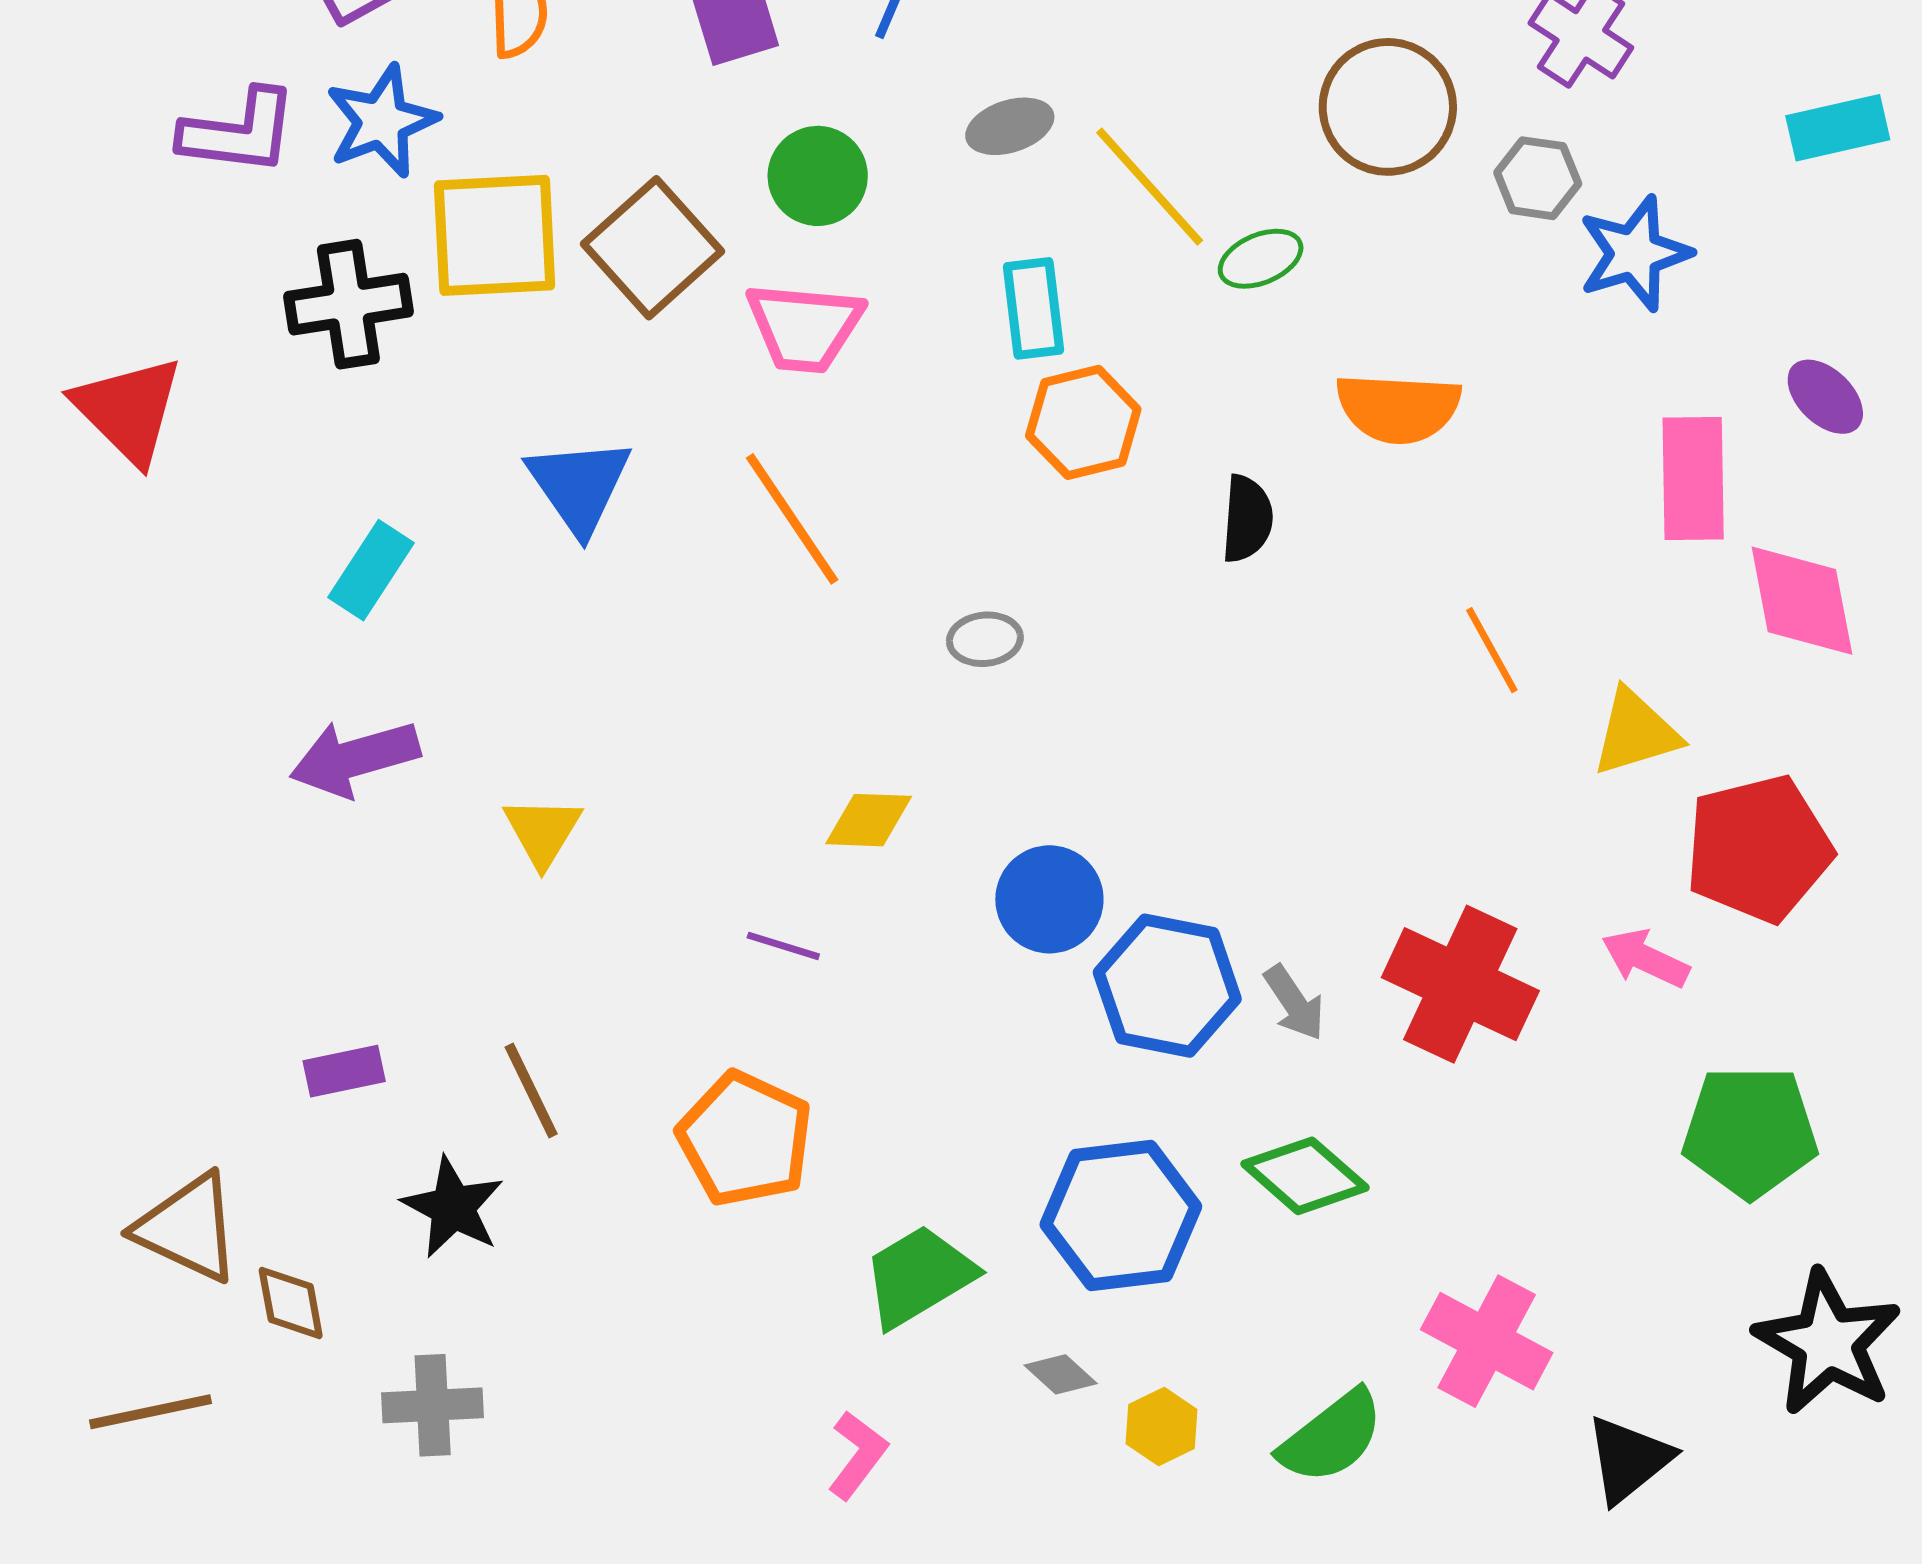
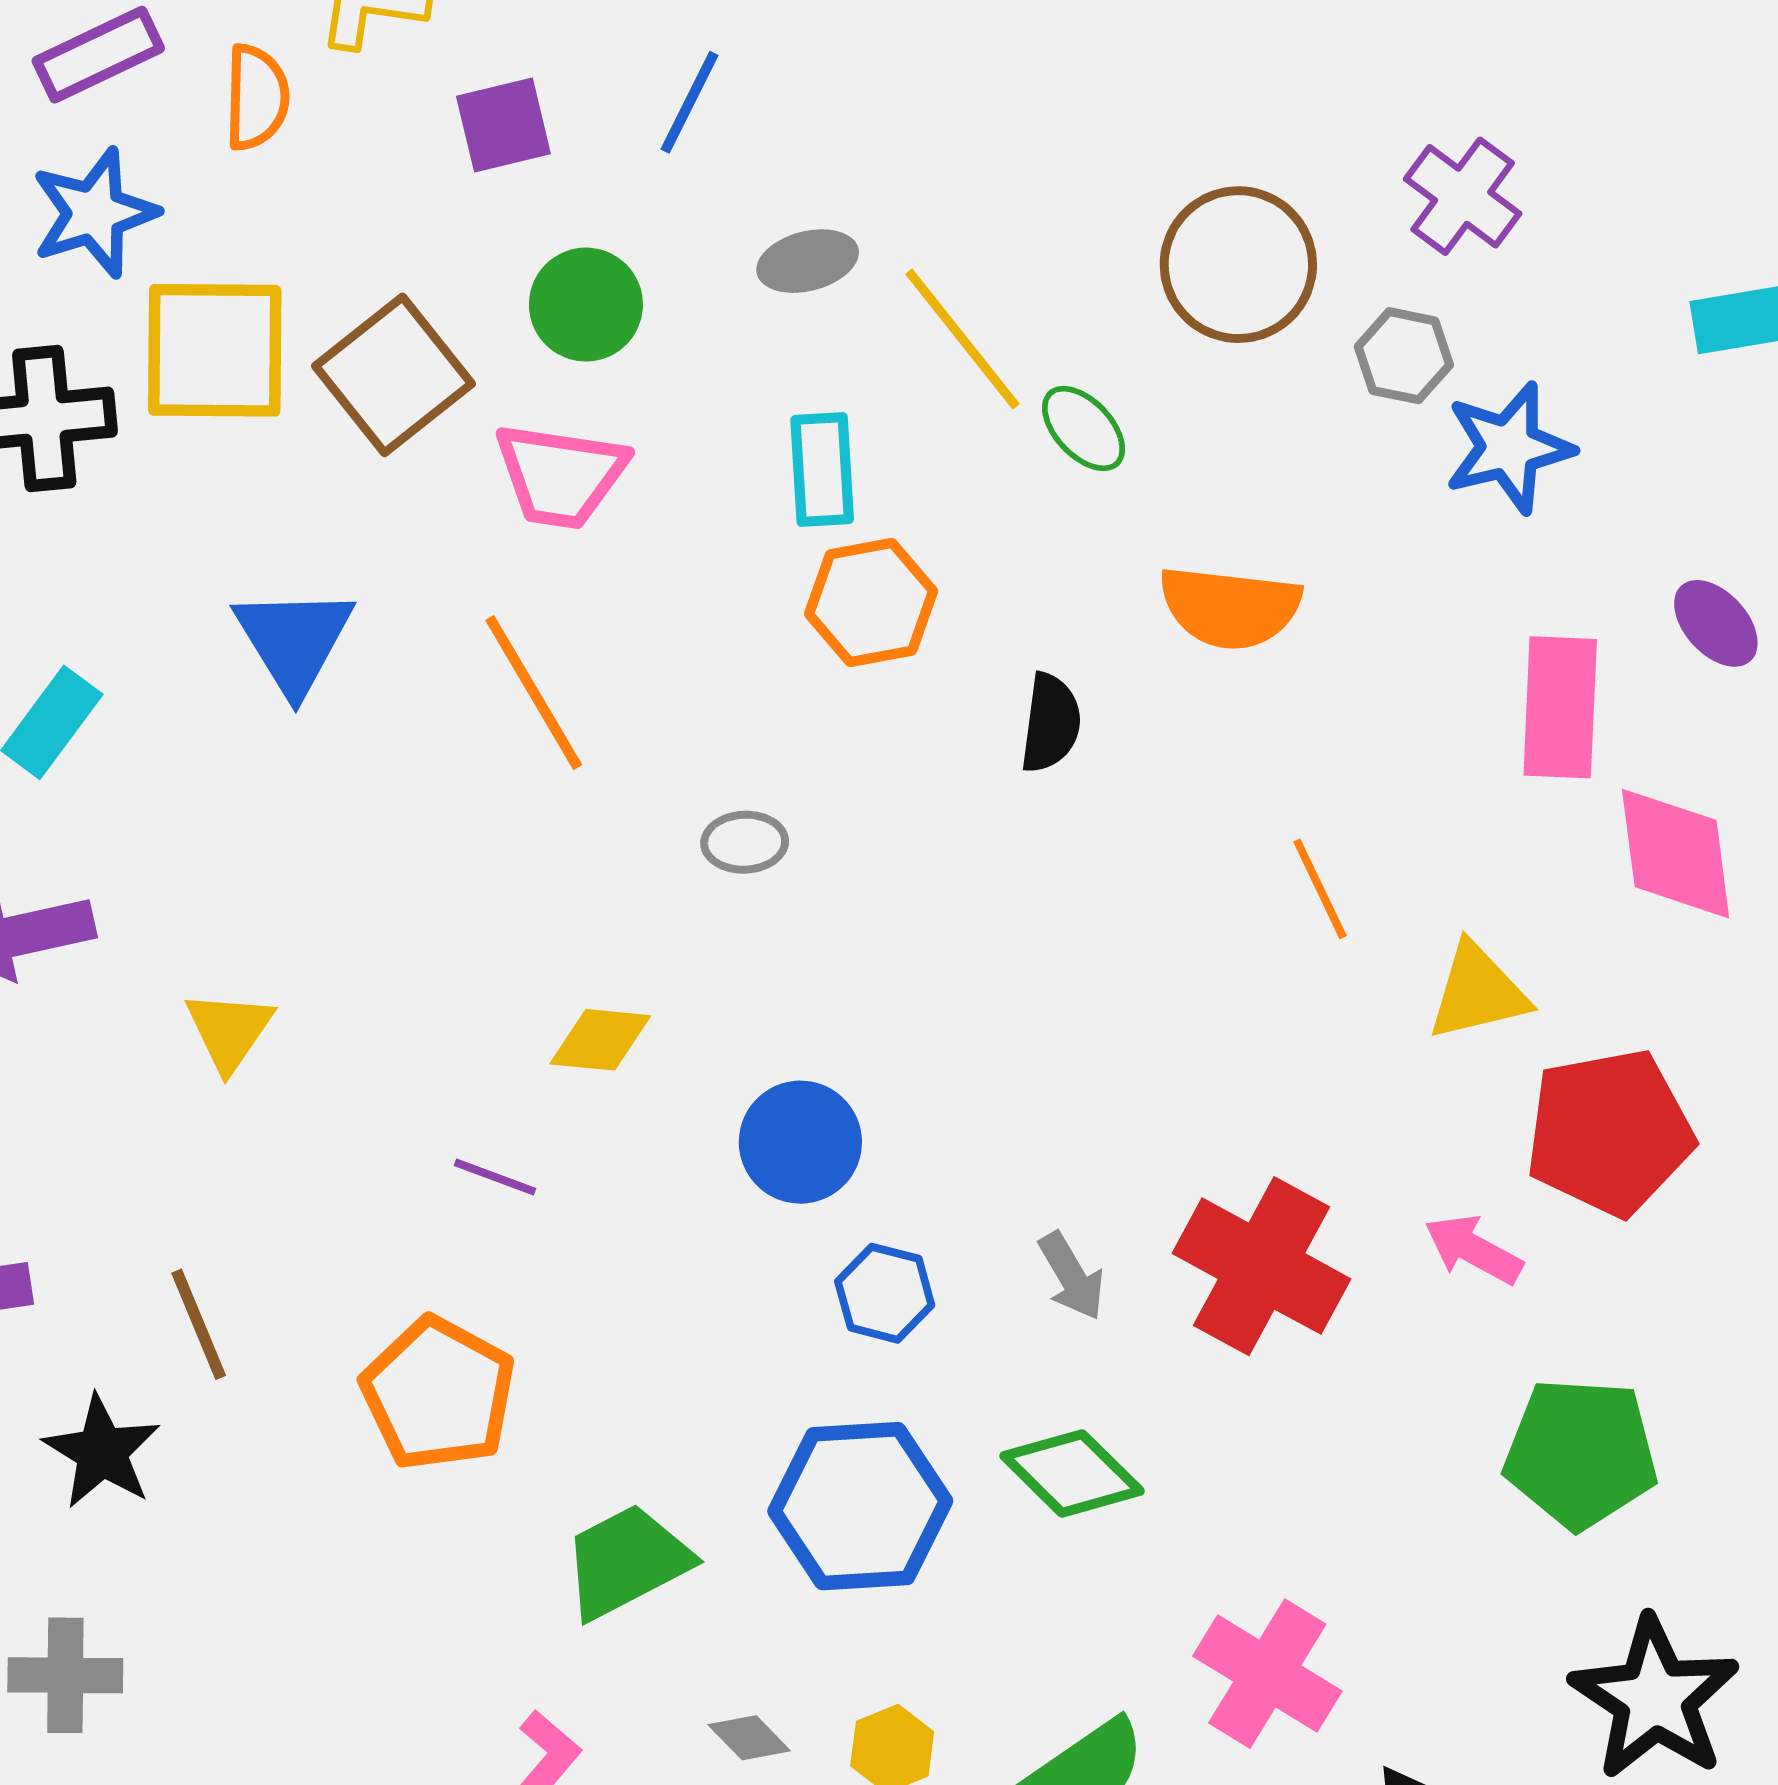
green ellipse: (1261, 259) -> (1084, 428), turned 66
blue hexagon: (1167, 986) -> (885, 1293), moved, size x0.6
gray diamond: (1061, 1374) -> (749, 1738), moved

